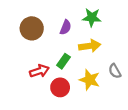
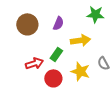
green star: (92, 17) -> (95, 14), moved

